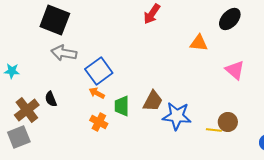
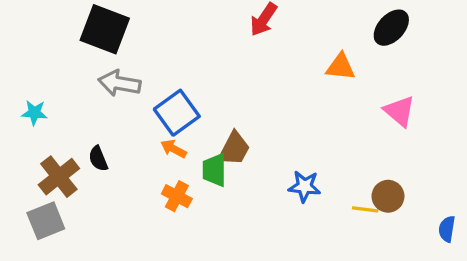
brown trapezoid: (153, 101) -> (234, 149), moved
blue star: (177, 116) -> (305, 186), size x0.7

